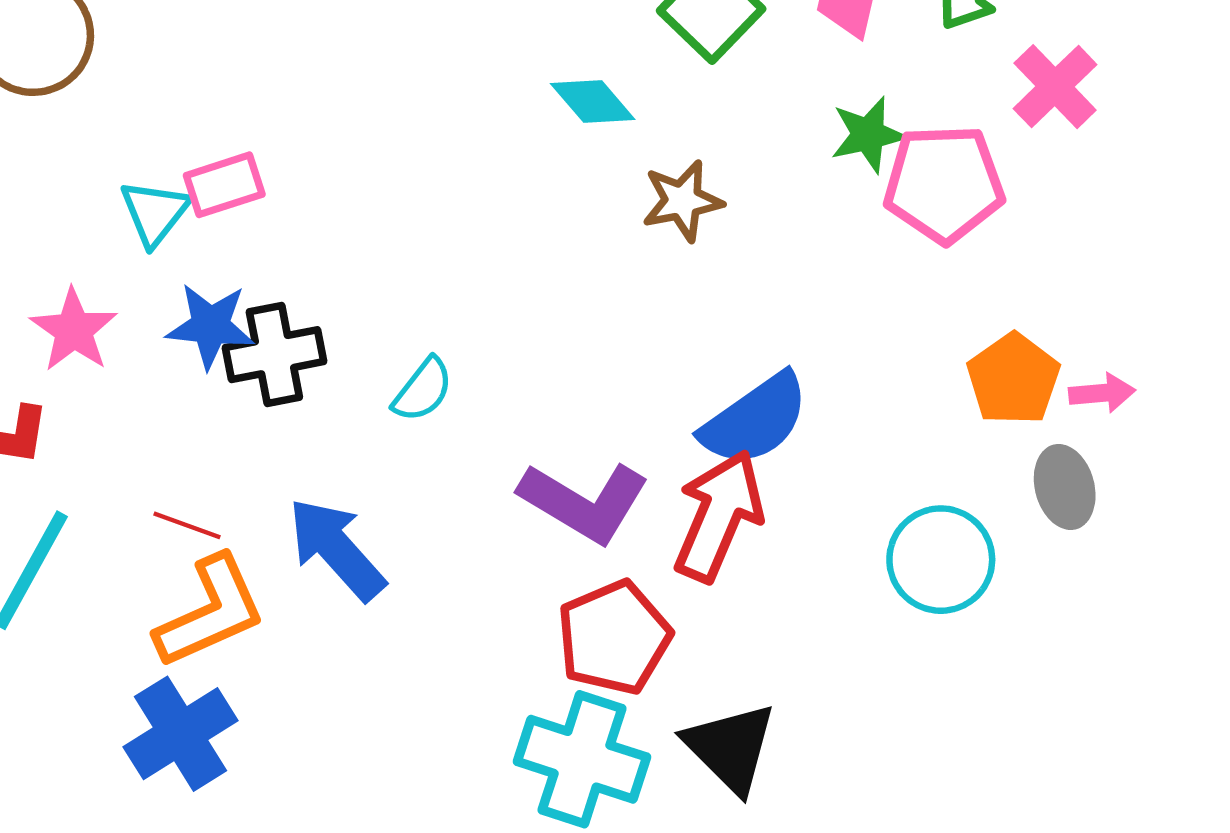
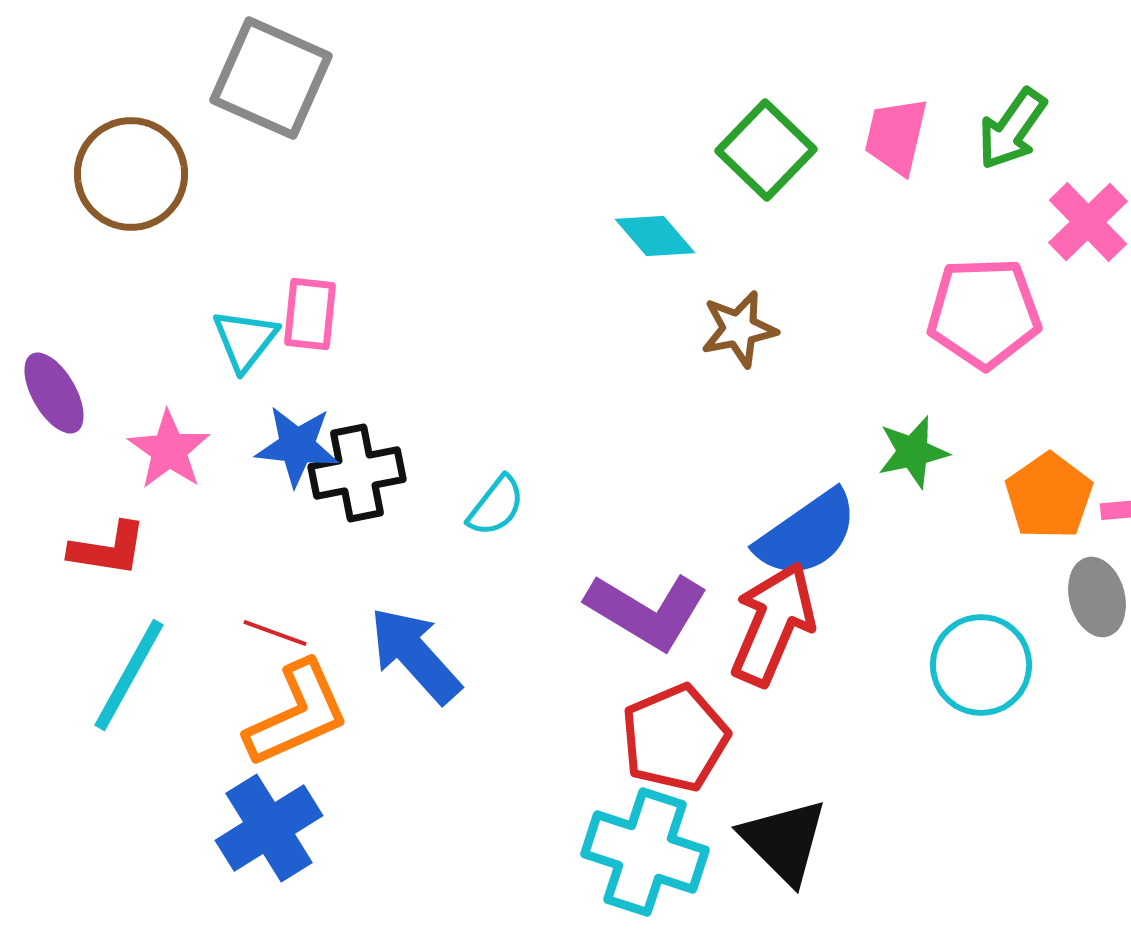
green star: (868, 135) -> (913, 452), moved
pink rectangle: (224, 185) -> (310, 314), turned -66

